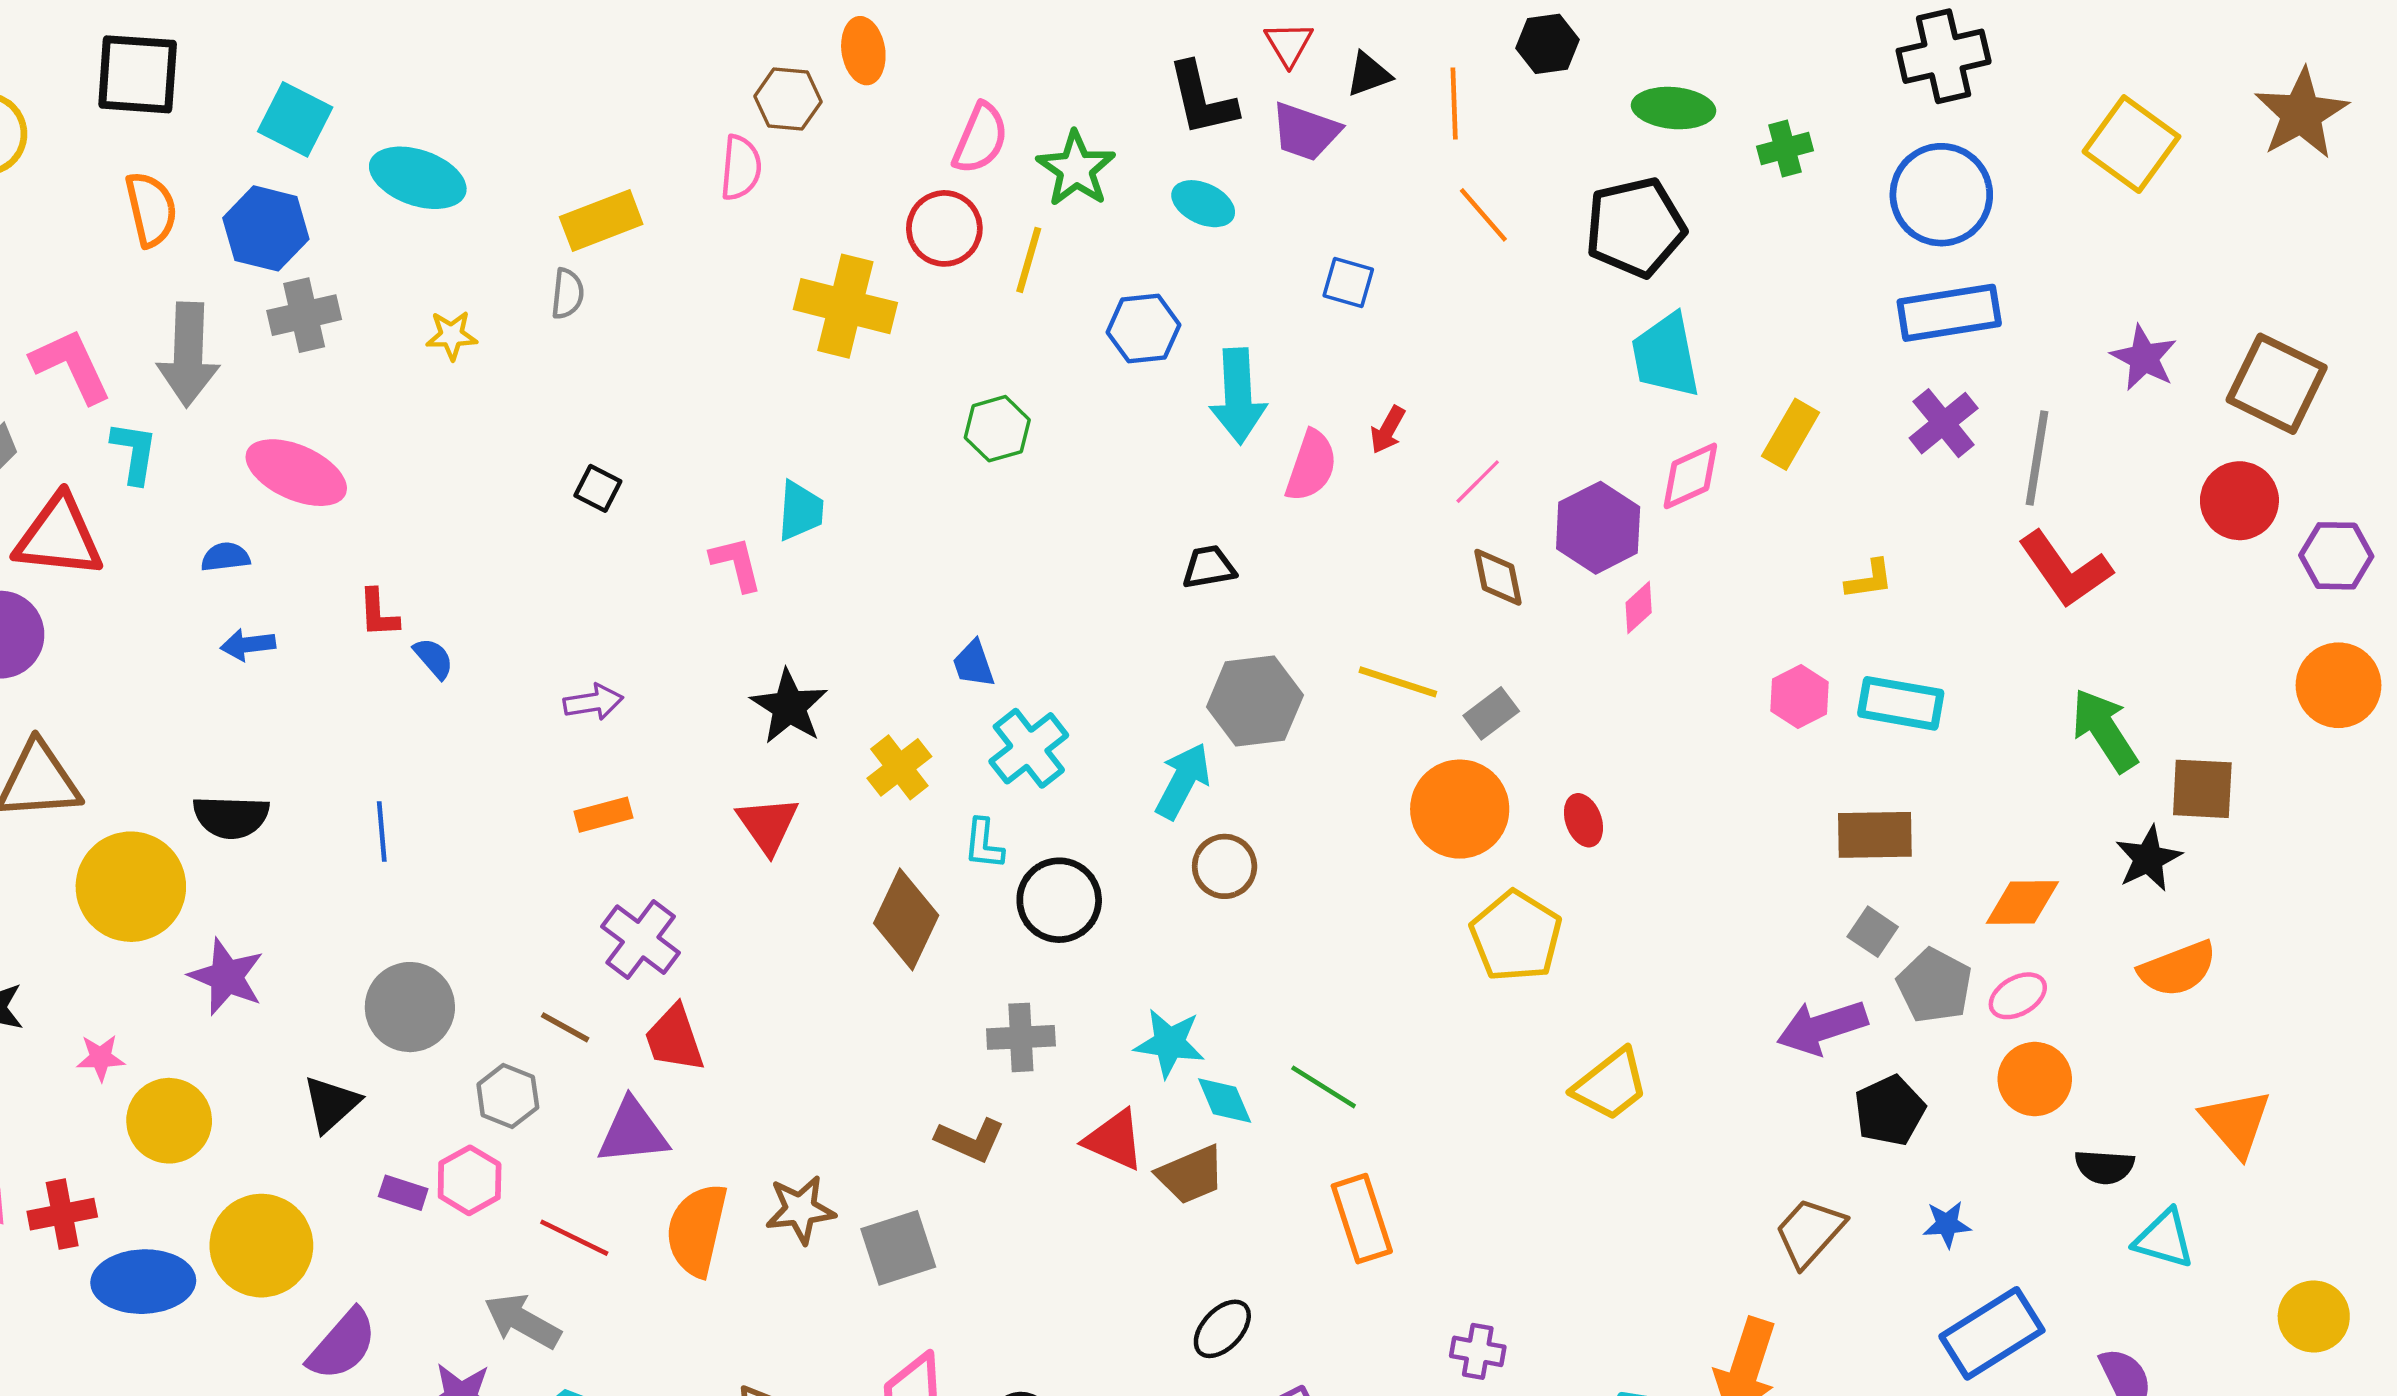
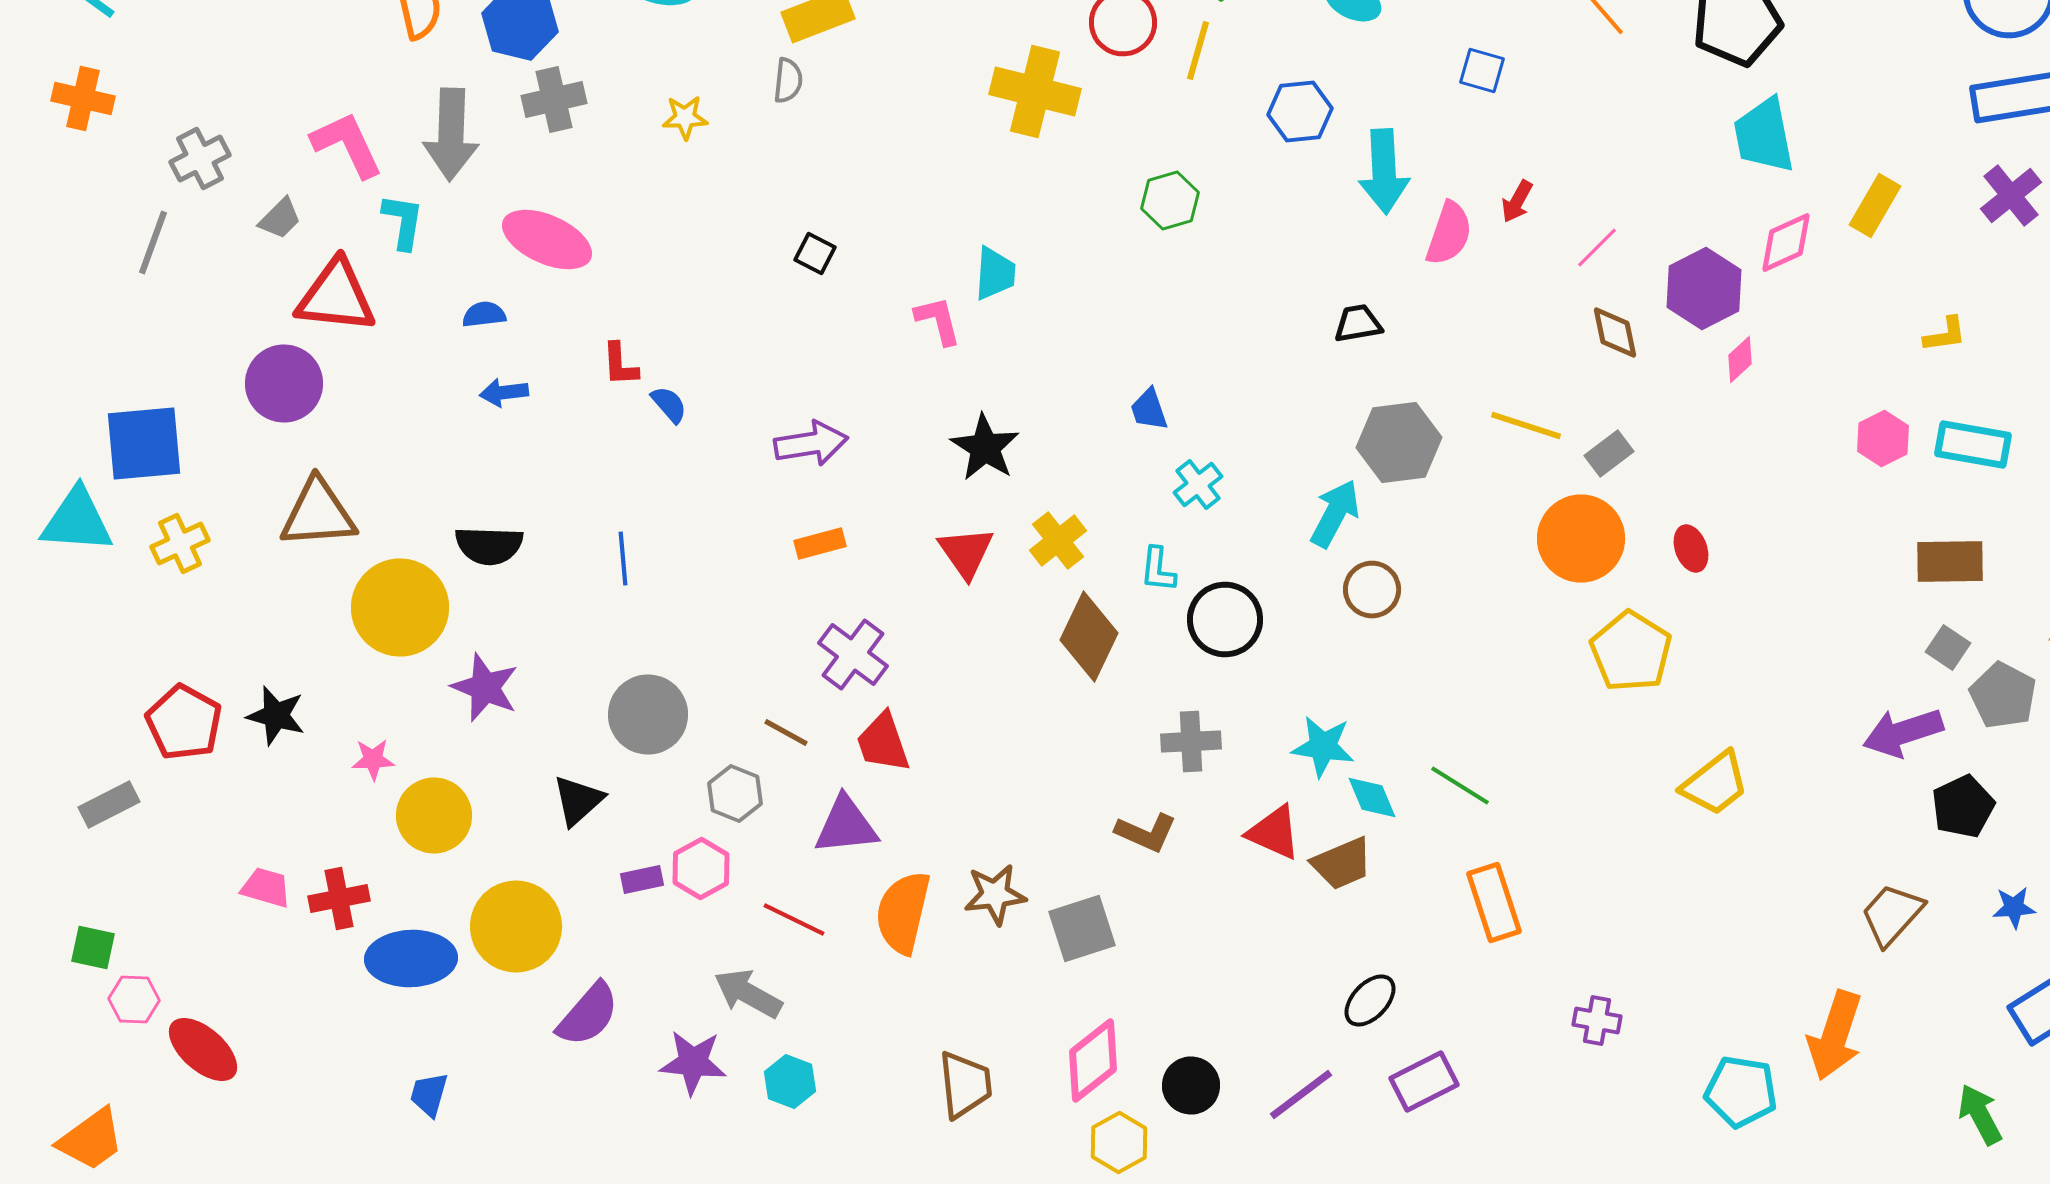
purple arrow: (593, 702) -> (811, 444), size x1.4
cyan cross: (1029, 748) -> (1198, 484), size x0.7
yellow cross: (899, 767) -> (1058, 540), moved
purple rectangle: (403, 1193) -> (642, 880), turned -30

